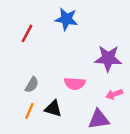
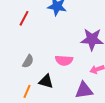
orange line: (29, 111) -> (27, 91), moved

